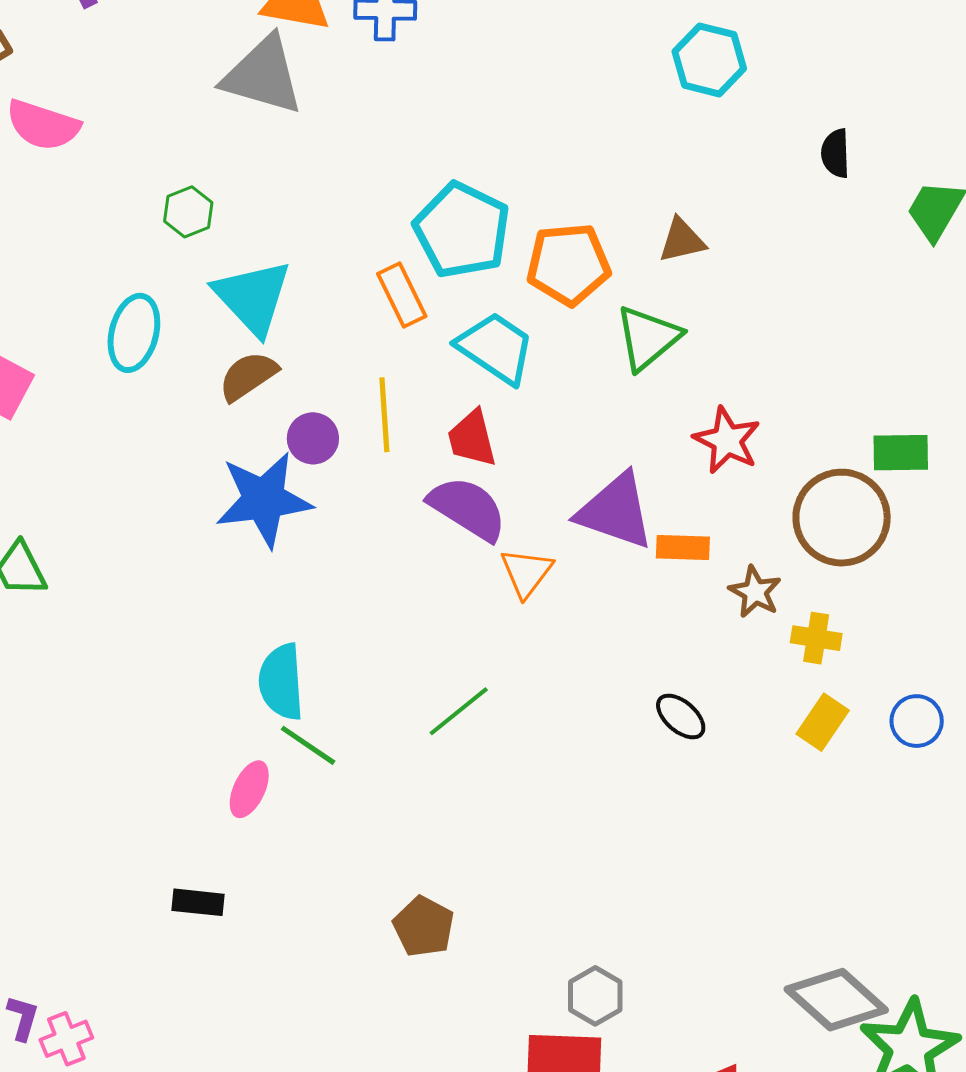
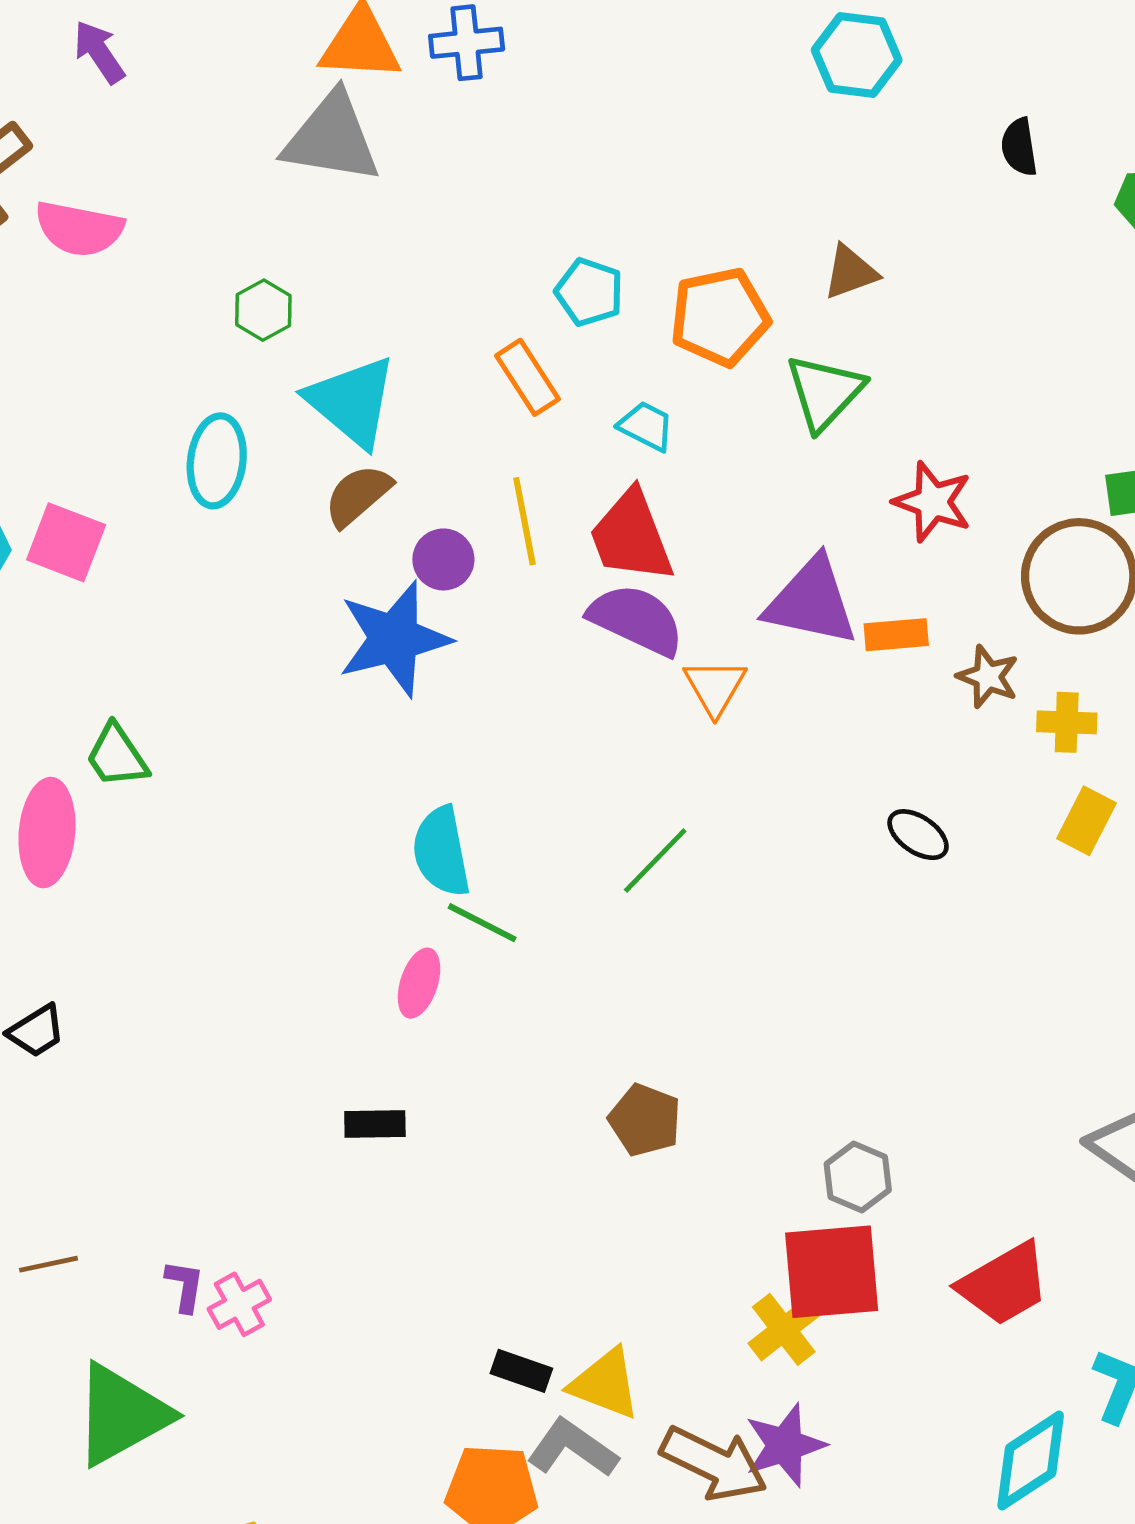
cyan pentagon: (462, 230) -> (589, 292), size x0.6
cyan trapezoid: (496, 348) -> (646, 426), size x0.6
red trapezoid: (472, 438) -> (631, 536), size x1.4

